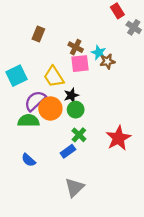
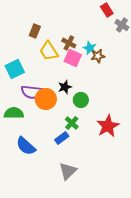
pink square: (80, 64) -> (73, 58), turned 30
yellow trapezoid: (54, 77) -> (49, 51), moved
purple semicircle: (35, 101) -> (32, 92), turned -130
green circle: (76, 110) -> (81, 100), moved
green semicircle: (28, 121) -> (14, 113), moved
blue semicircle: (28, 160) -> (26, 146), size x1.5

